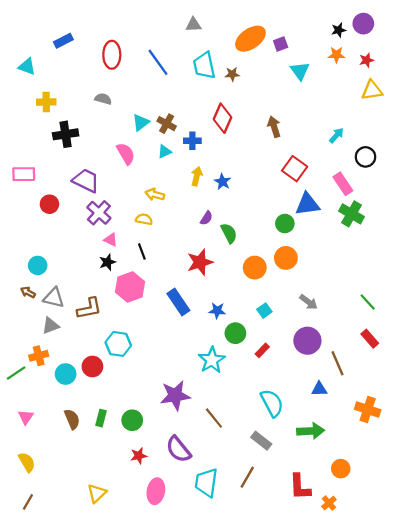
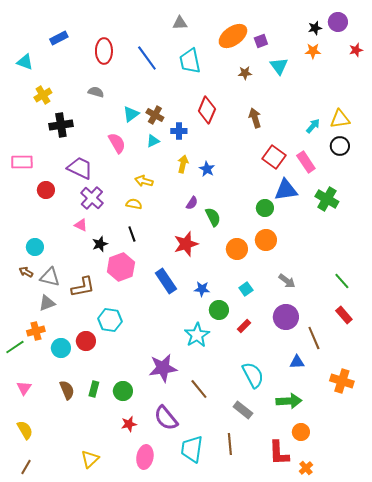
red star: (367, 60) -> (356, 50), moved
brown star: (232, 74) -> (245, 73), moved
yellow triangle: (372, 90) -> (340, 119), moved
yellow cross: (46, 102) -> (43, 95), turned -30
pink rectangle: (343, 184) -> (306, 162), moved
pink triangle: (111, 240) -> (81, 225), moved
orange circle: (341, 469) -> (301, 432), moved
brown line: (247, 477) -> (230, 444), turned -35

